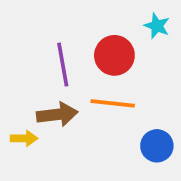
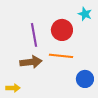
yellow arrow: (24, 138) -> (13, 88), moved

